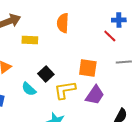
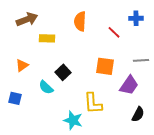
red line: (110, 36) -> (114, 32), moved
yellow L-shape: (65, 90) -> (93, 103), moved, turned -85
purple trapezoid: (95, 95) -> (129, 85), moved

